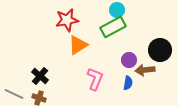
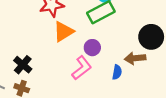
purple circle: (129, 60) -> (92, 48), moved
pink L-shape: (95, 79) -> (82, 68), turned 30

